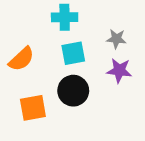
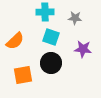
gray star: (116, 39) -> (75, 18), moved
cyan square: (73, 53) -> (51, 37), turned 30

